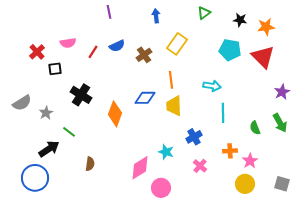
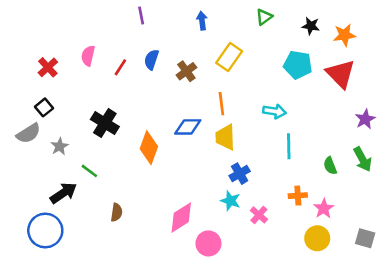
pink semicircle: (68, 43) -> (88, 56), turned 112
blue semicircle: (117, 46) -> (151, 60), turned 133
black square: (55, 69) -> (44, 107), moved, turned -32
blue cross: (194, 137) -> (240, 174), moved
cyan star: (166, 152) -> (230, 201), moved

